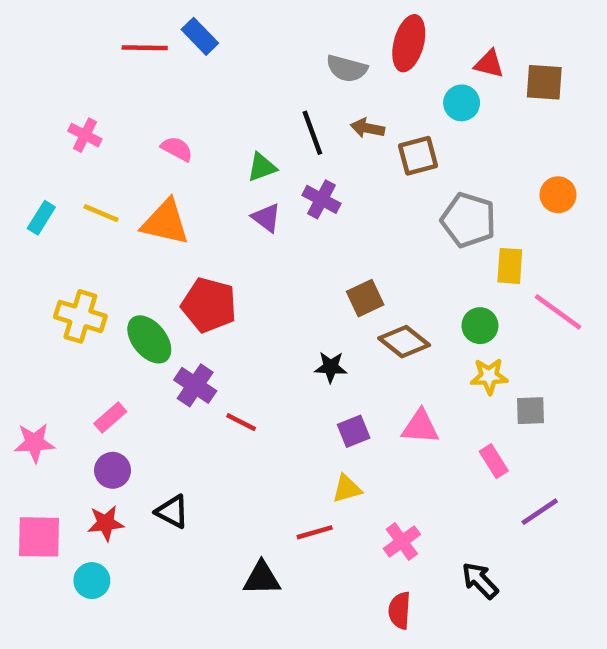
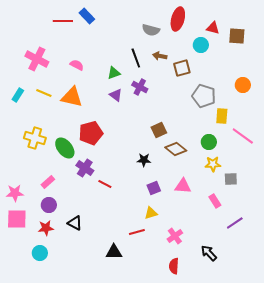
pink cross: (85, 135) -> (37, 59), size x1.6
red pentagon: (209, 305) -> (91, 133), turned -30
pink square: (39, 537) -> (17, 219), moved

